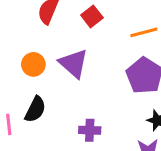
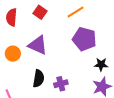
black semicircle: (35, 109) -> (39, 79), moved

